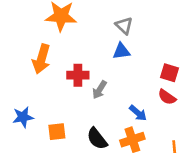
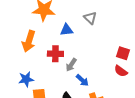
blue triangle: (121, 51) -> (67, 30), moved
blue arrow: (138, 113) -> (82, 80), moved
blue star: (23, 117) -> (26, 79), moved

